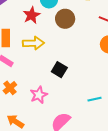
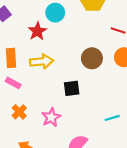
brown circle: (65, 19) -> (92, 58), moved
black square: (59, 70) -> (72, 88), turned -35

